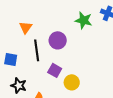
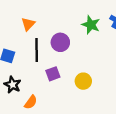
purple square: (55, 70) -> (53, 74), turned 32
yellow circle: (72, 82) -> (83, 81), moved

